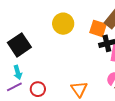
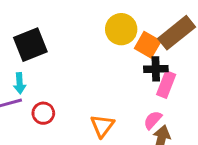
yellow circle: (63, 24) -> (121, 29), moved

